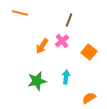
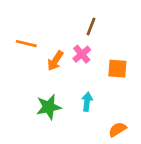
orange line: (20, 13) -> (26, 44), moved
orange square: (89, 52) -> (117, 69), turned -35

